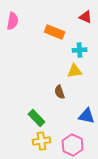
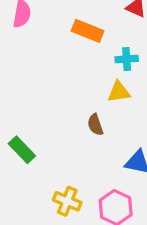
green rectangle: (37, 118) -> (22, 150), moved
yellow cross: (42, 141) -> (67, 201), turned 30

